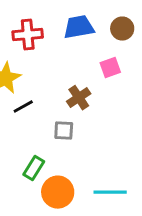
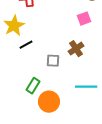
brown cross: (79, 98) -> (76, 49), moved
cyan line: (110, 192) -> (86, 87), moved

